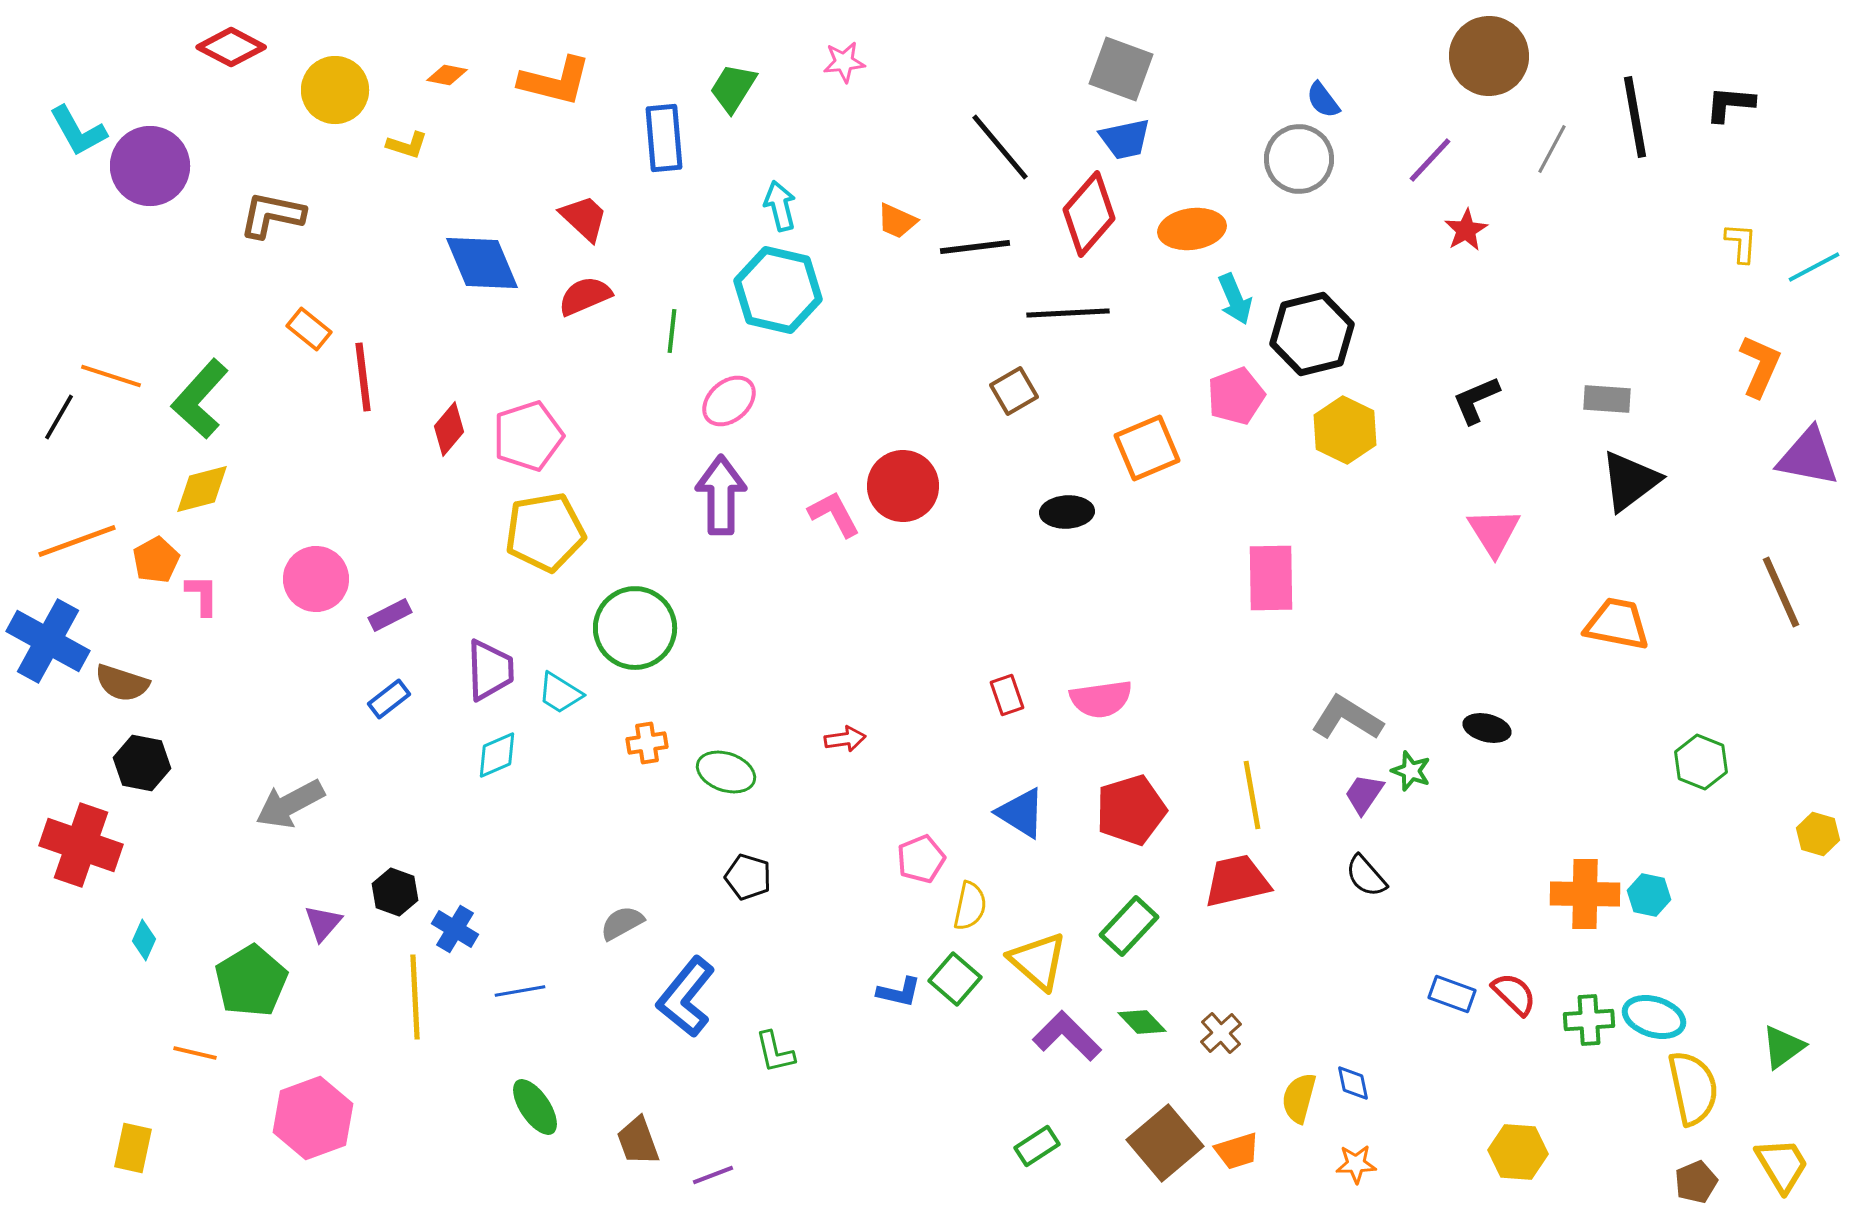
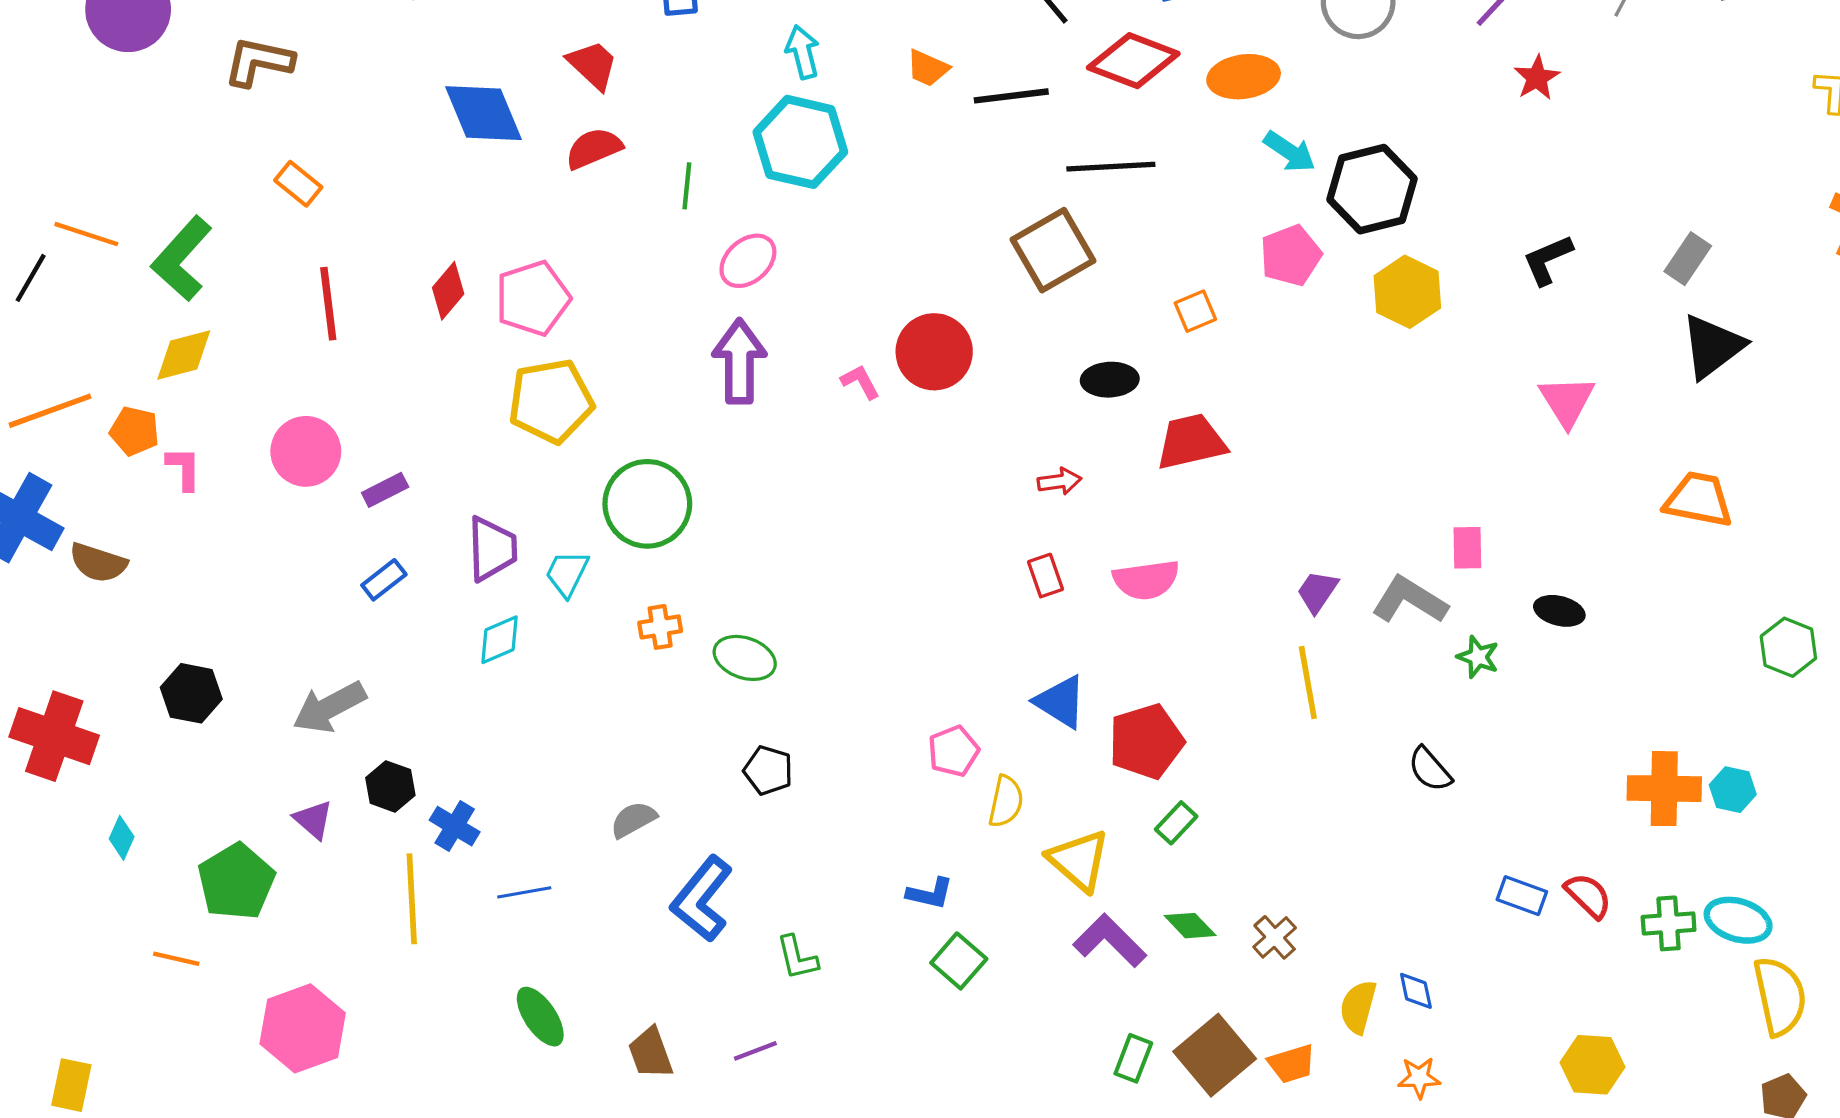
red diamond: (1089, 214) -> (1133, 61), turned 70
cyan arrow: (1235, 299) -> (1290, 152), turned -33
red line: (363, 377) -> (328, 304), moved
brown square: (1014, 391) -> (1053, 250), size x1.6
gray rectangle: (1607, 399) -> (1688, 259), turned -60
orange square: (1147, 448) -> (1195, 311), size x0.6
pink L-shape: (834, 514) -> (860, 382), size x0.7
orange pentagon: (156, 560) -> (135, 431), turned -30
pink rectangle: (1271, 578) -> (1467, 548), moved, size x0.6
cyan trapezoid: (560, 693) -> (567, 573), turned 84
red arrow: (845, 739) -> (1059, 481), moved
black hexagon: (142, 763) -> (191, 693), moved
purple trapezoid: (1364, 794) -> (1317, 592), moved
gray arrow: (290, 804) -> (329, 707), moved
red pentagon: (1131, 810) -> (1146, 741), moved
red trapezoid: (1237, 881) -> (1191, 442), moved
purple triangle: (323, 923) -> (313, 820), turned -30
green rectangle: (1129, 926) -> (1176, 823), size x0.7
green square: (955, 979) -> (959, 961), moved
green rectangle: (1037, 1146) -> (1133, 1058), moved, turned -36
yellow rectangle: (133, 1148) -> (71, 1085), moved
purple line: (713, 1175) -> (755, 1051), moved

